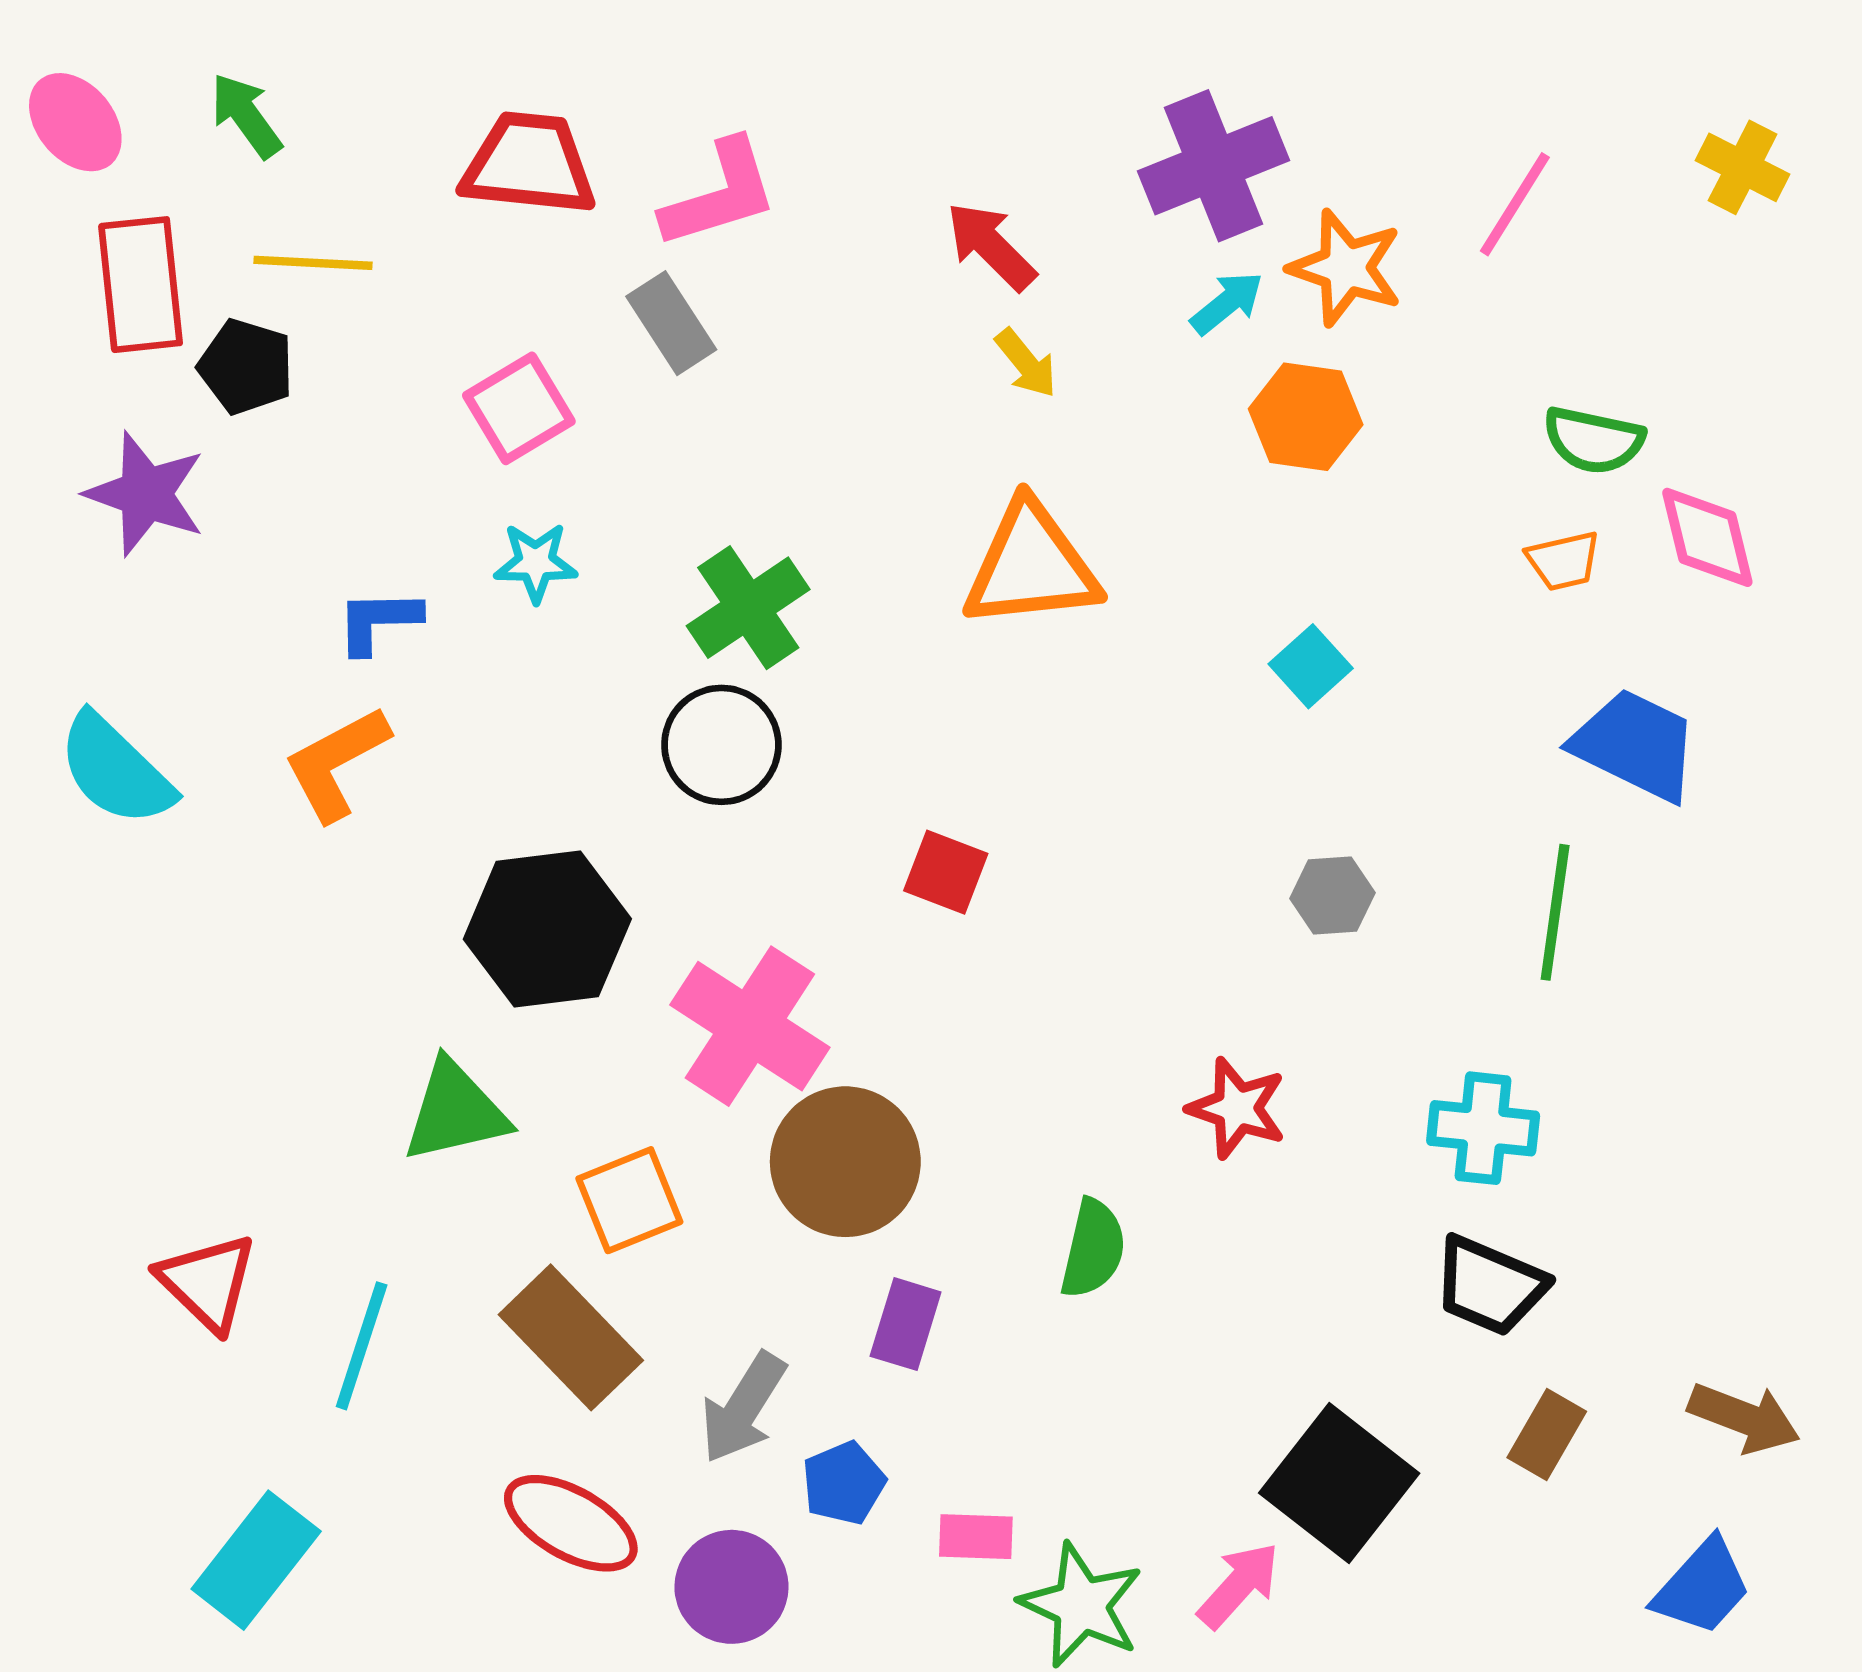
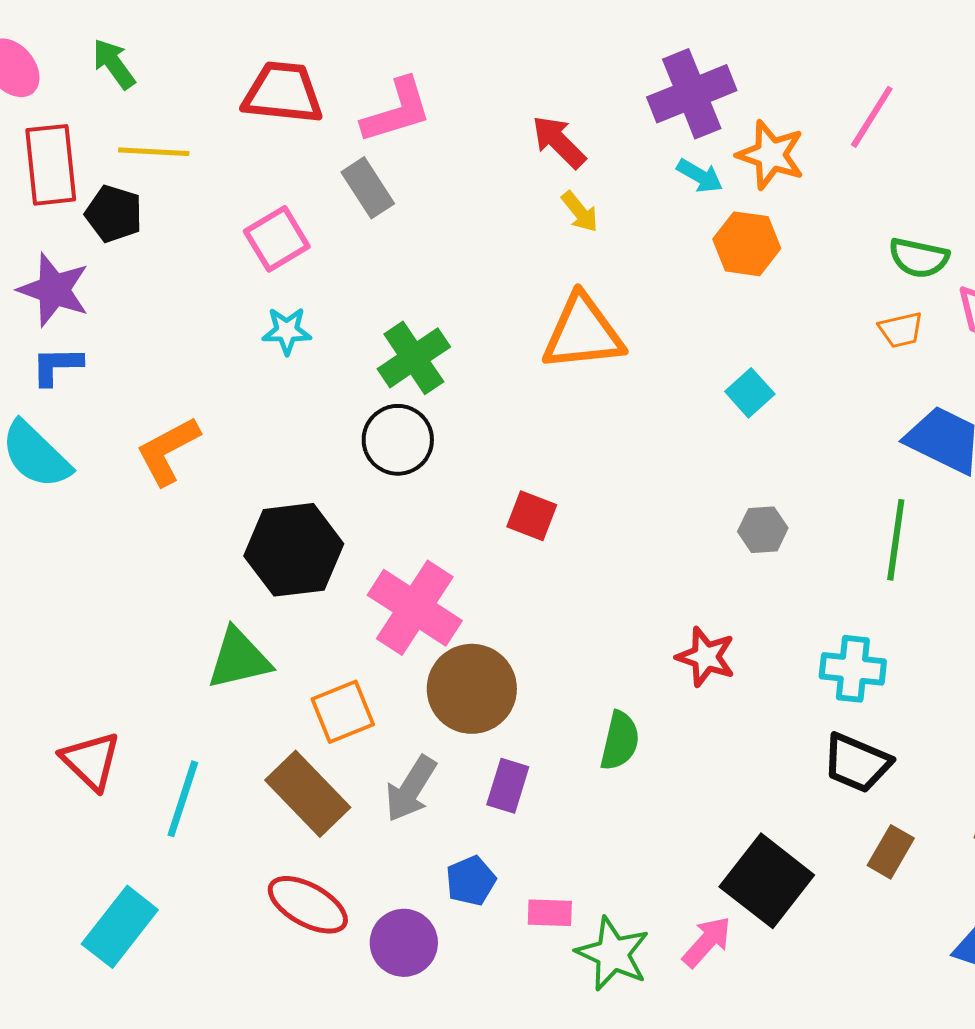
cyan arrow: (1227, 303) -> (700, 176), turned 69
blue L-shape: (378, 621) -> (57, 366), moved
gray arrow: (743, 1408) -> (411, 789), moved

